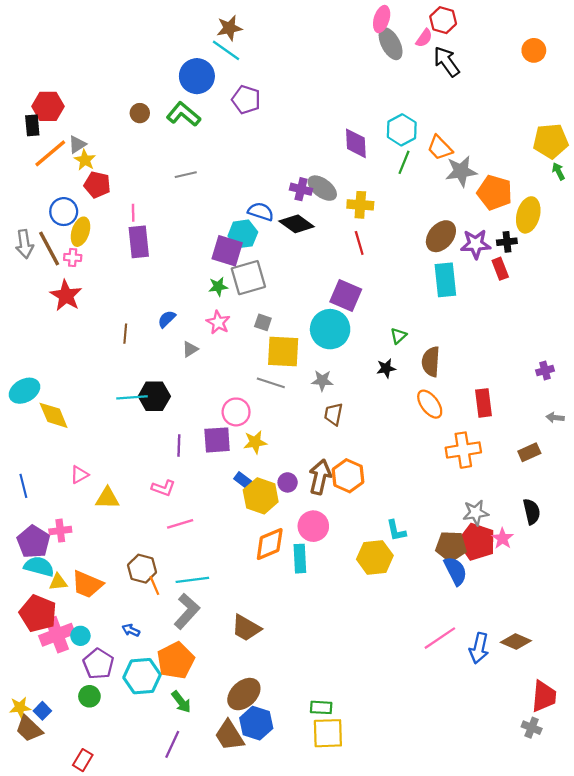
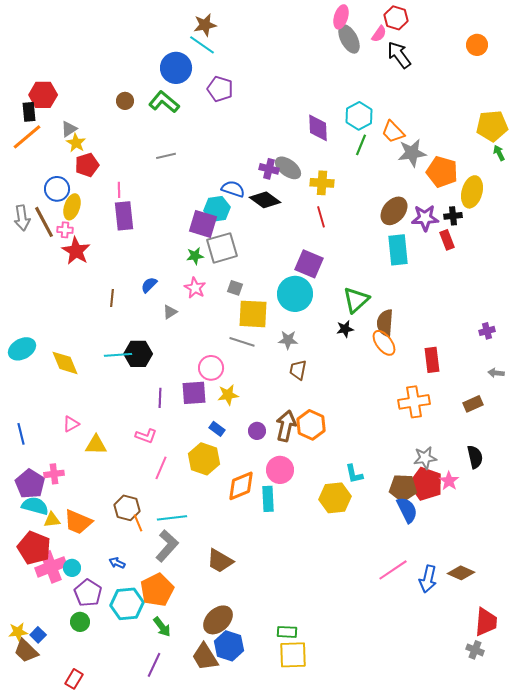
orange line: (50, 153) -> (27, 137), moved
red pentagon: (97, 185) -> (87, 165), turned -30
red star: (66, 296) -> (76, 251), moved
green triangle: (398, 336) -> (356, 300), size x1.8
orange ellipse: (430, 404) -> (384, 343), moved
yellow diamond: (54, 415) -> (65, 363), moved
yellow hexagon: (261, 496) -> (204, 459), moved
pink line: (180, 524) -> (161, 468), turned -50

